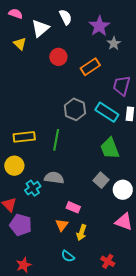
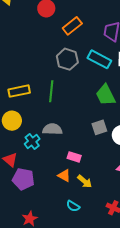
orange rectangle: (90, 67) -> (72, 26), moved
gray square: (101, 180) -> (99, 127), turned 35
orange triangle: (62, 225) -> (64, 176), turned -32
yellow arrow: (82, 233) -> (85, 181), turned -63

